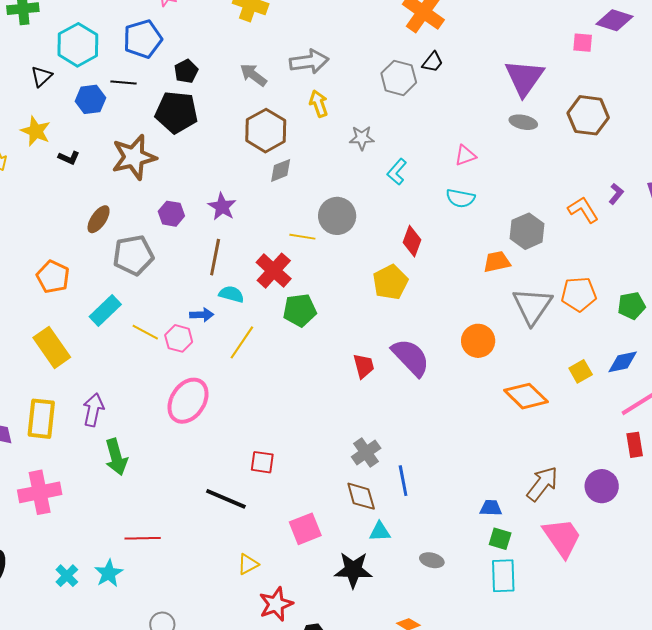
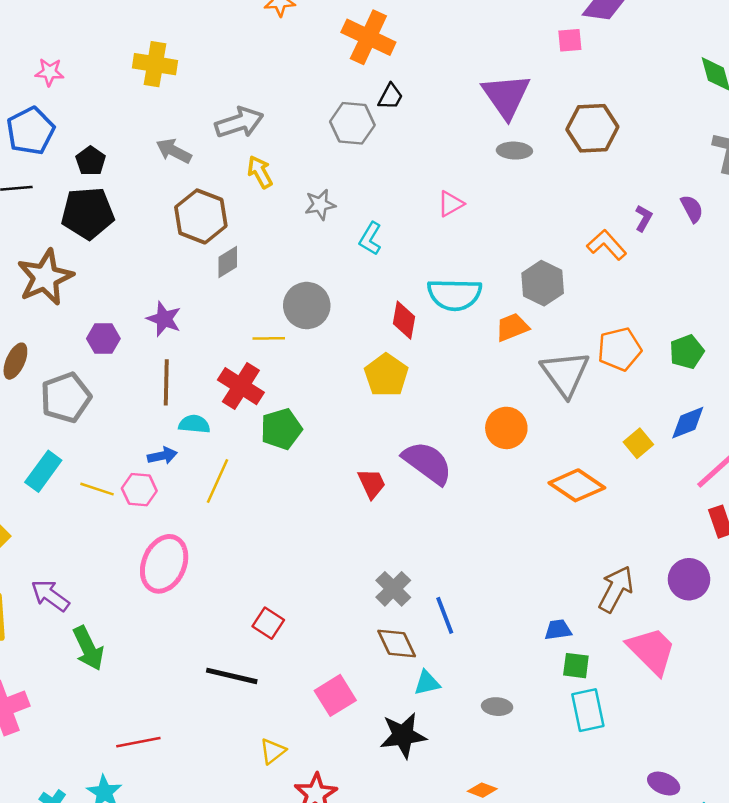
cyan semicircle: (460, 198) -> (455, 294), moved, size x1.5
purple arrow: (93, 410) -> (50, 595), turned -56
red square: (262, 462) -> (268, 623), turned 35

